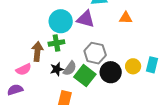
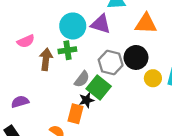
orange triangle: (126, 18) -> (146, 24), size x1.5
pink semicircle: (24, 69) -> (26, 41), moved
black star: (57, 69) -> (86, 100), moved
black circle: (111, 72) -> (136, 57), moved

